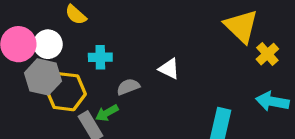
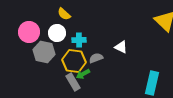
white circle: (48, 44) -> (57, 33), moved
yellow hexagon: (66, 92) -> (74, 61), moved

